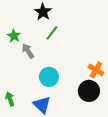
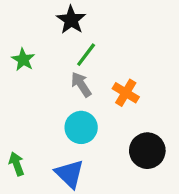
gray arrow: (28, 51) -> (81, 84), moved
orange cross: (96, 70) -> (126, 93), moved

